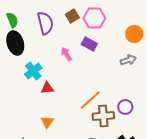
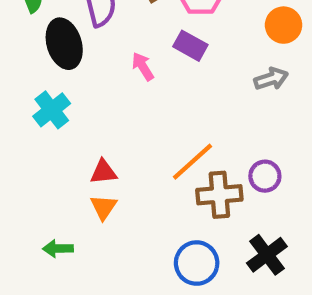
black ellipse: (15, 43) -> (64, 44), moved
cyan cross: (33, 71) -> (52, 110), moved
red triangle: (47, 88) -> (103, 172), moved

